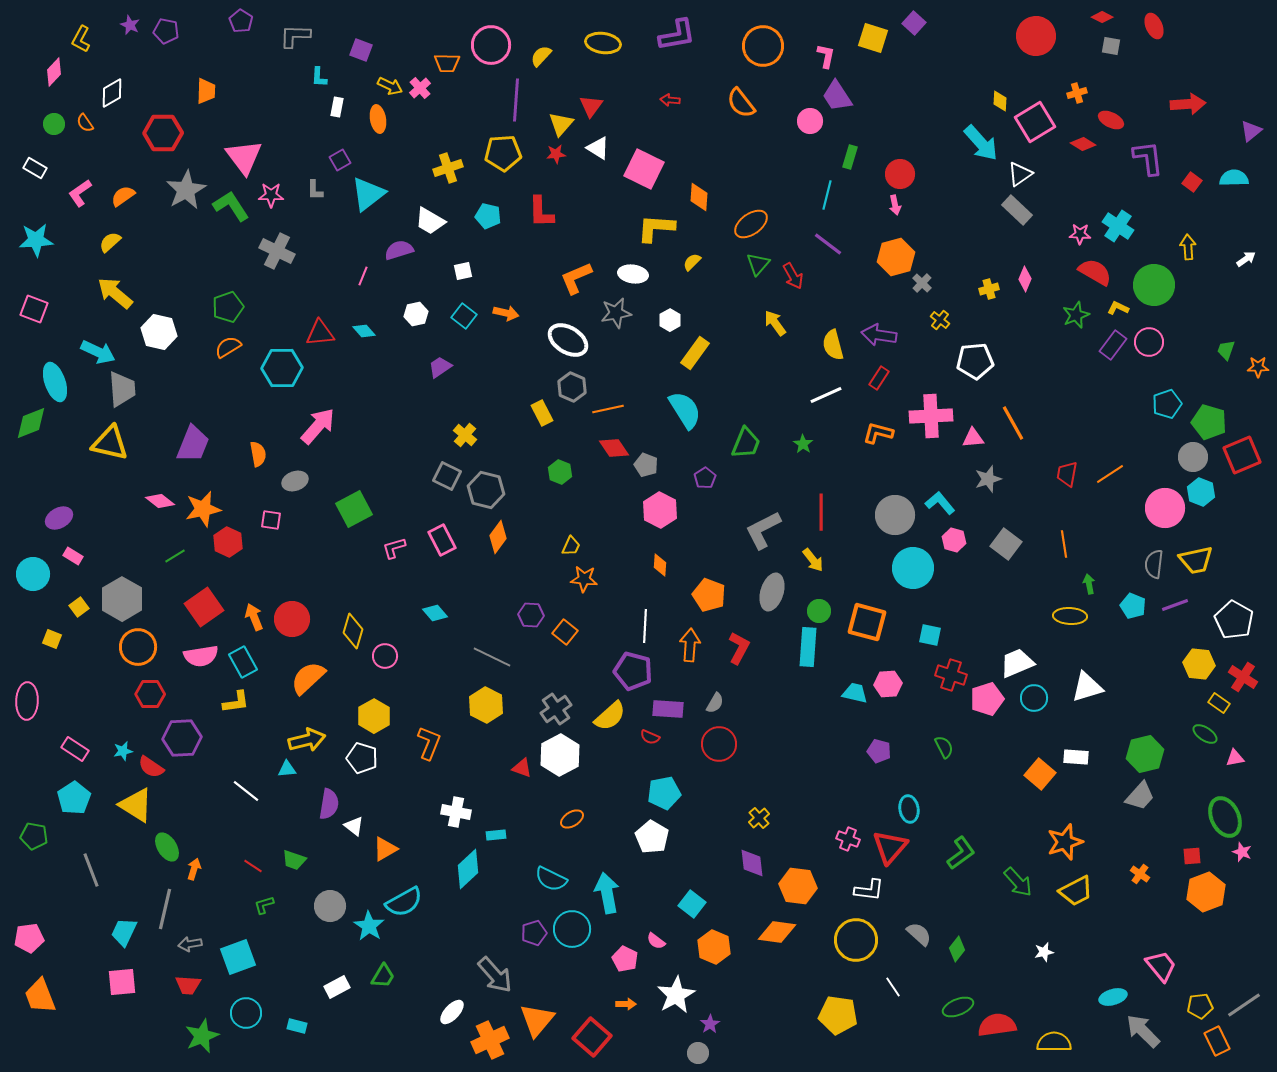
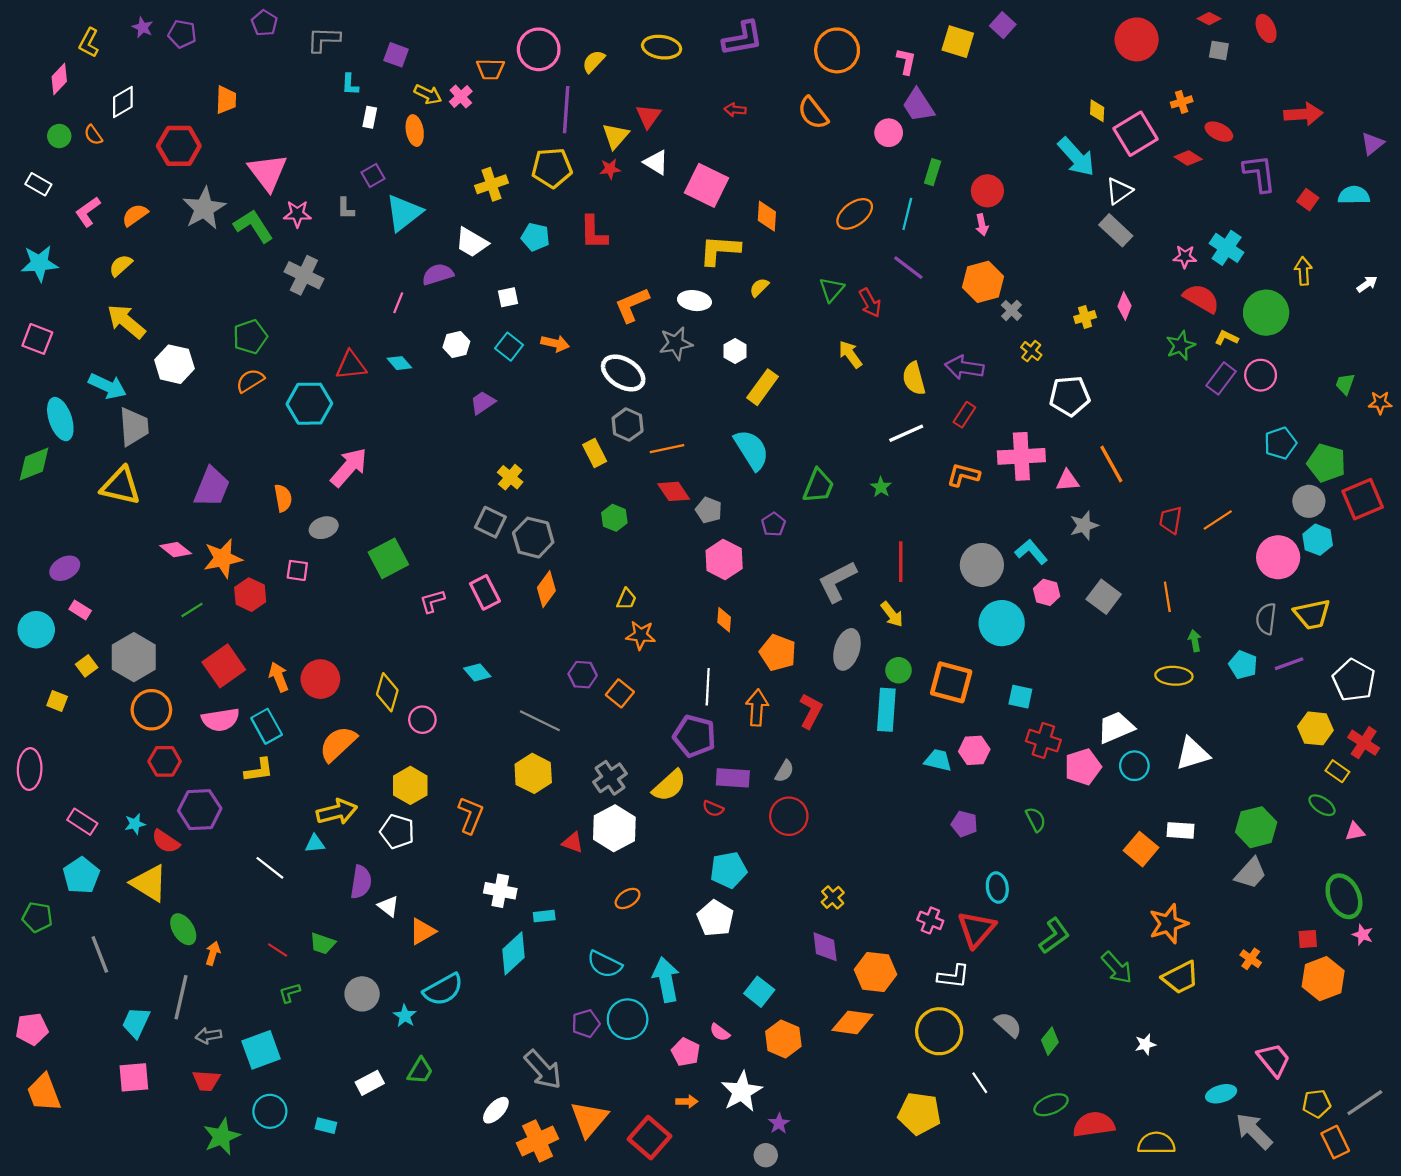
orange ellipse: (751, 224) -> (855, 214), moved
cyan star: (369, 926) -> (405, 1016), size x0.7

